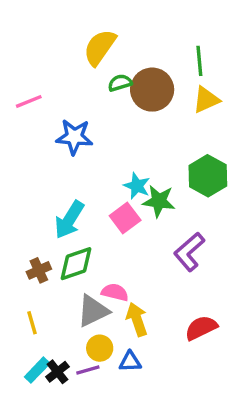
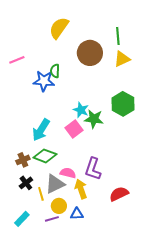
green semicircle: (120, 83) -> (55, 71), moved, turned -72
purple L-shape: (189, 252) -> (93, 169), moved, turned -30
green diamond: (76, 264) -> (45, 156), turned 40
yellow line: (32, 323) -> (41, 194), moved
black cross: (57, 372) -> (26, 183), moved

